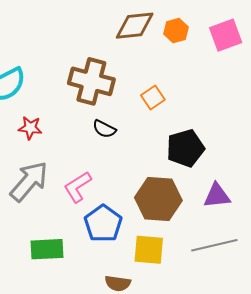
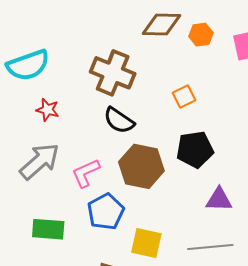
orange square: (153, 98) -> (184, 96), moved
black semicircle: (104, 129) -> (119, 120), size x1.4
brown hexagon: (158, 199) -> (141, 166), moved

